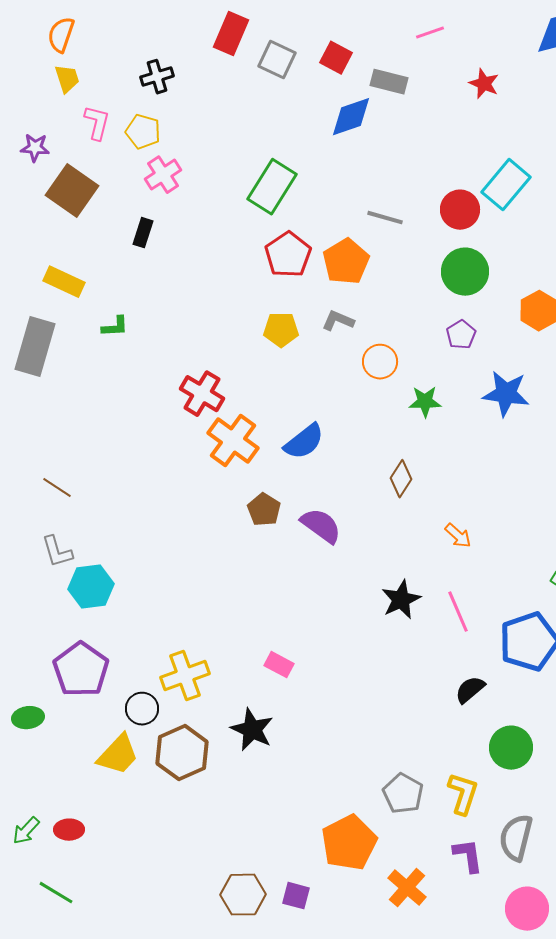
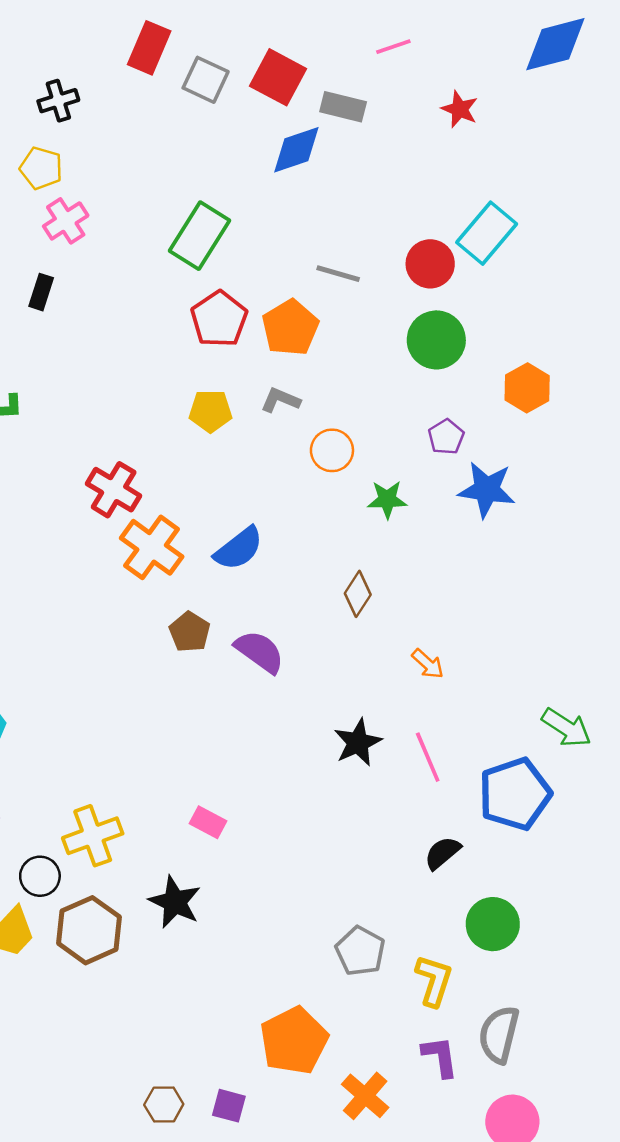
red square: (336, 58) -> (278, 77), size x1.4
purple pentagon: (461, 335) -> (446, 437), moved
gray pentagon: (403, 794) -> (360, 951), moved
brown hexagon: (243, 895) -> (164, 1104), size x0.7

